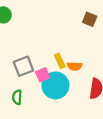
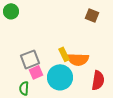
orange semicircle: (75, 66) -> (78, 59), size x1.5
pink square: (43, 75) -> (36, 72), moved

